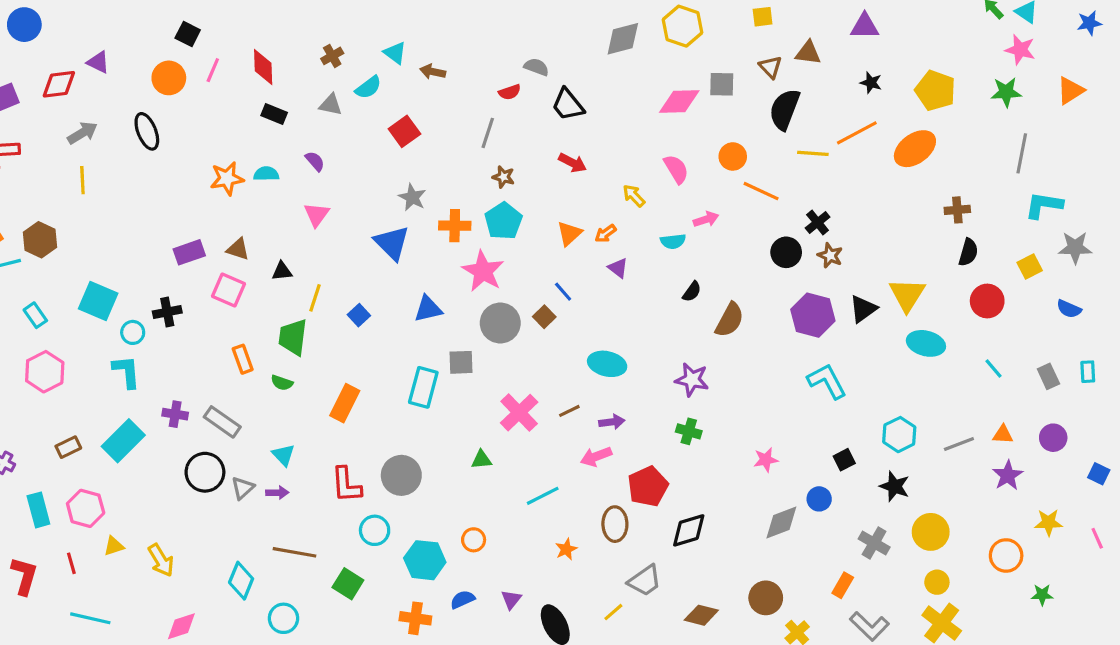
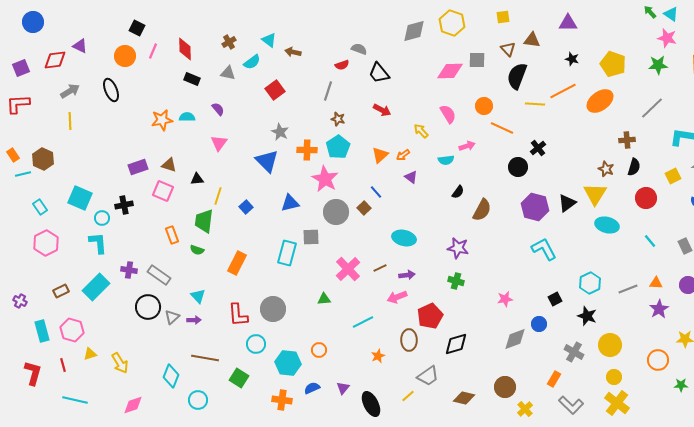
gray line: (1022, 153) -> (652, 108), moved, turned 35
brown star: (830, 255) -> (606, 169), moved

